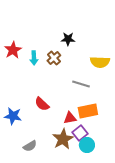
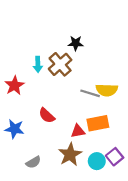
red star: (13, 50) -> (14, 85), moved
brown cross: (54, 58) -> (60, 64), size x1.5
yellow semicircle: (100, 62) -> (107, 90), moved
purple square: (80, 133) -> (115, 157), moved

